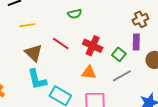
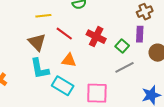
yellow line: (27, 25) -> (43, 16), moved
orange triangle: (89, 73) -> (69, 60), moved

